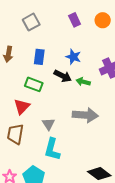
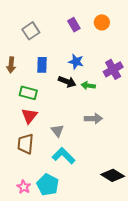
green rectangle: (34, 84) -> (28, 93), moved
gray arrow: (85, 115) -> (93, 119), size x0.7
cyan L-shape: (52, 149) -> (64, 156), turned 125

